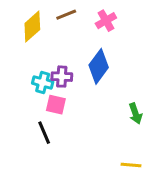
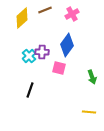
cyan cross: (43, 83) -> (29, 56), turned 32
pink square: (56, 105) -> (59, 68), moved
black line: (44, 133) -> (30, 90), turned 42

